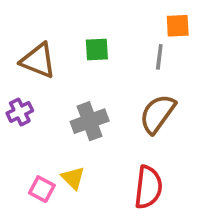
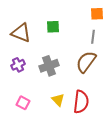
gray line: (159, 57) -> (93, 37), moved
purple cross: (20, 112) -> (18, 65), moved
yellow triangle: (73, 178) -> (58, 100), moved

